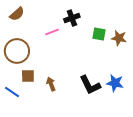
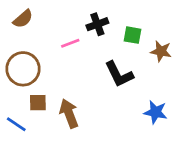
green square: (99, 34) -> (133, 35), moved
brown arrow: (51, 84) -> (69, 113), size x1.5
black L-shape: (90, 85) -> (119, 74), moved

